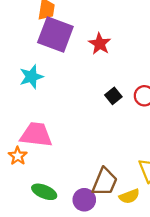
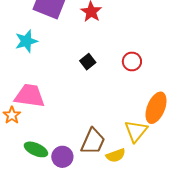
black square: (113, 96) -> (88, 62), moved
purple circle: (84, 200) -> (62, 157), moved

